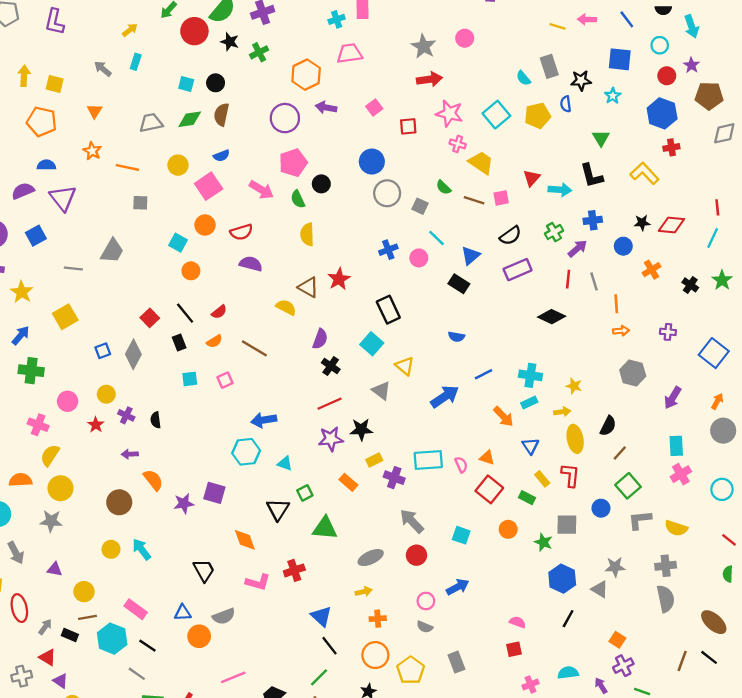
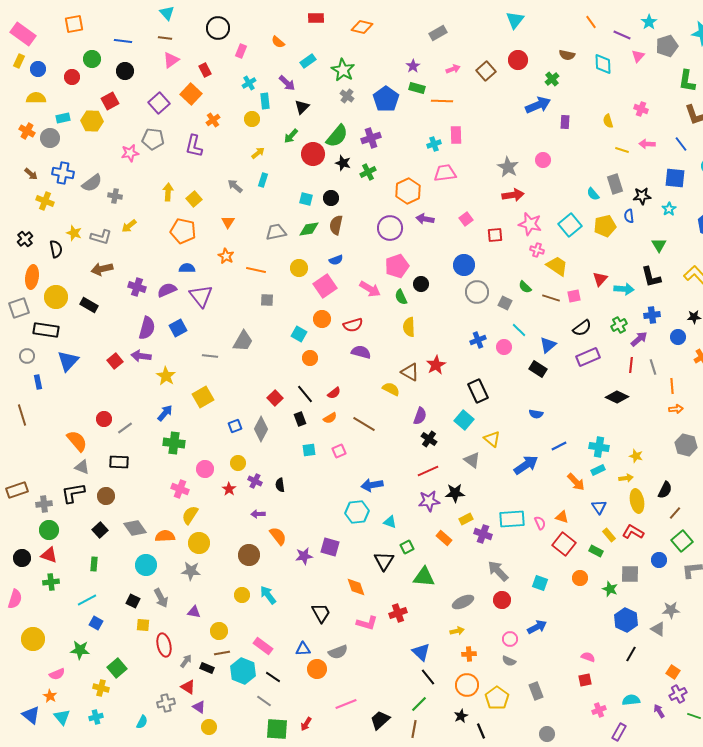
yellow square: (55, 84) -> (194, 199), turned 35
red L-shape: (570, 475) -> (633, 532), turned -65

